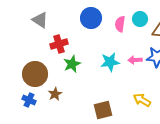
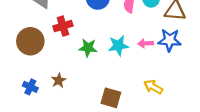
green star: (72, 64) -> (88, 48), moved, turned 30
brown circle: (35, 74) -> (30, 41), moved
brown square: (103, 110) -> (111, 98), turned 30

